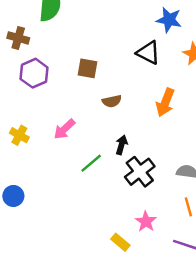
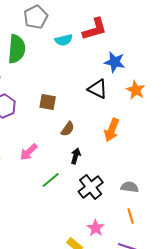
brown semicircle: (112, 101) -> (68, 129), turned -42
black arrow: (122, 145) -> (76, 156), moved

